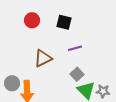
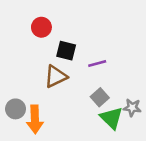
black square: (64, 22) -> (66, 51), moved
gray star: (103, 91) -> (132, 108), moved

